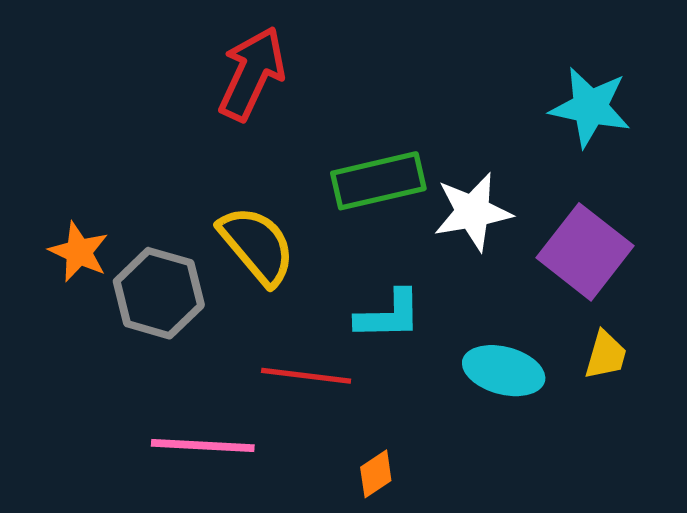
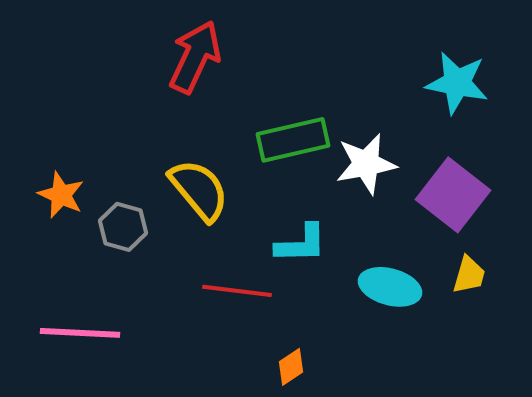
gray hexagon: (159, 293) -> (123, 227), size x0.7
pink line: (203, 446) -> (80, 333), moved

